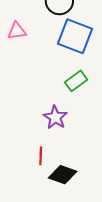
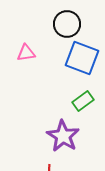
purple star: (55, 117) -> (63, 136), size x1.4

